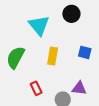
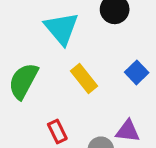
blue square: (85, 52) -> (137, 72), turned 32
yellow rectangle: (53, 56) -> (84, 79), turned -48

